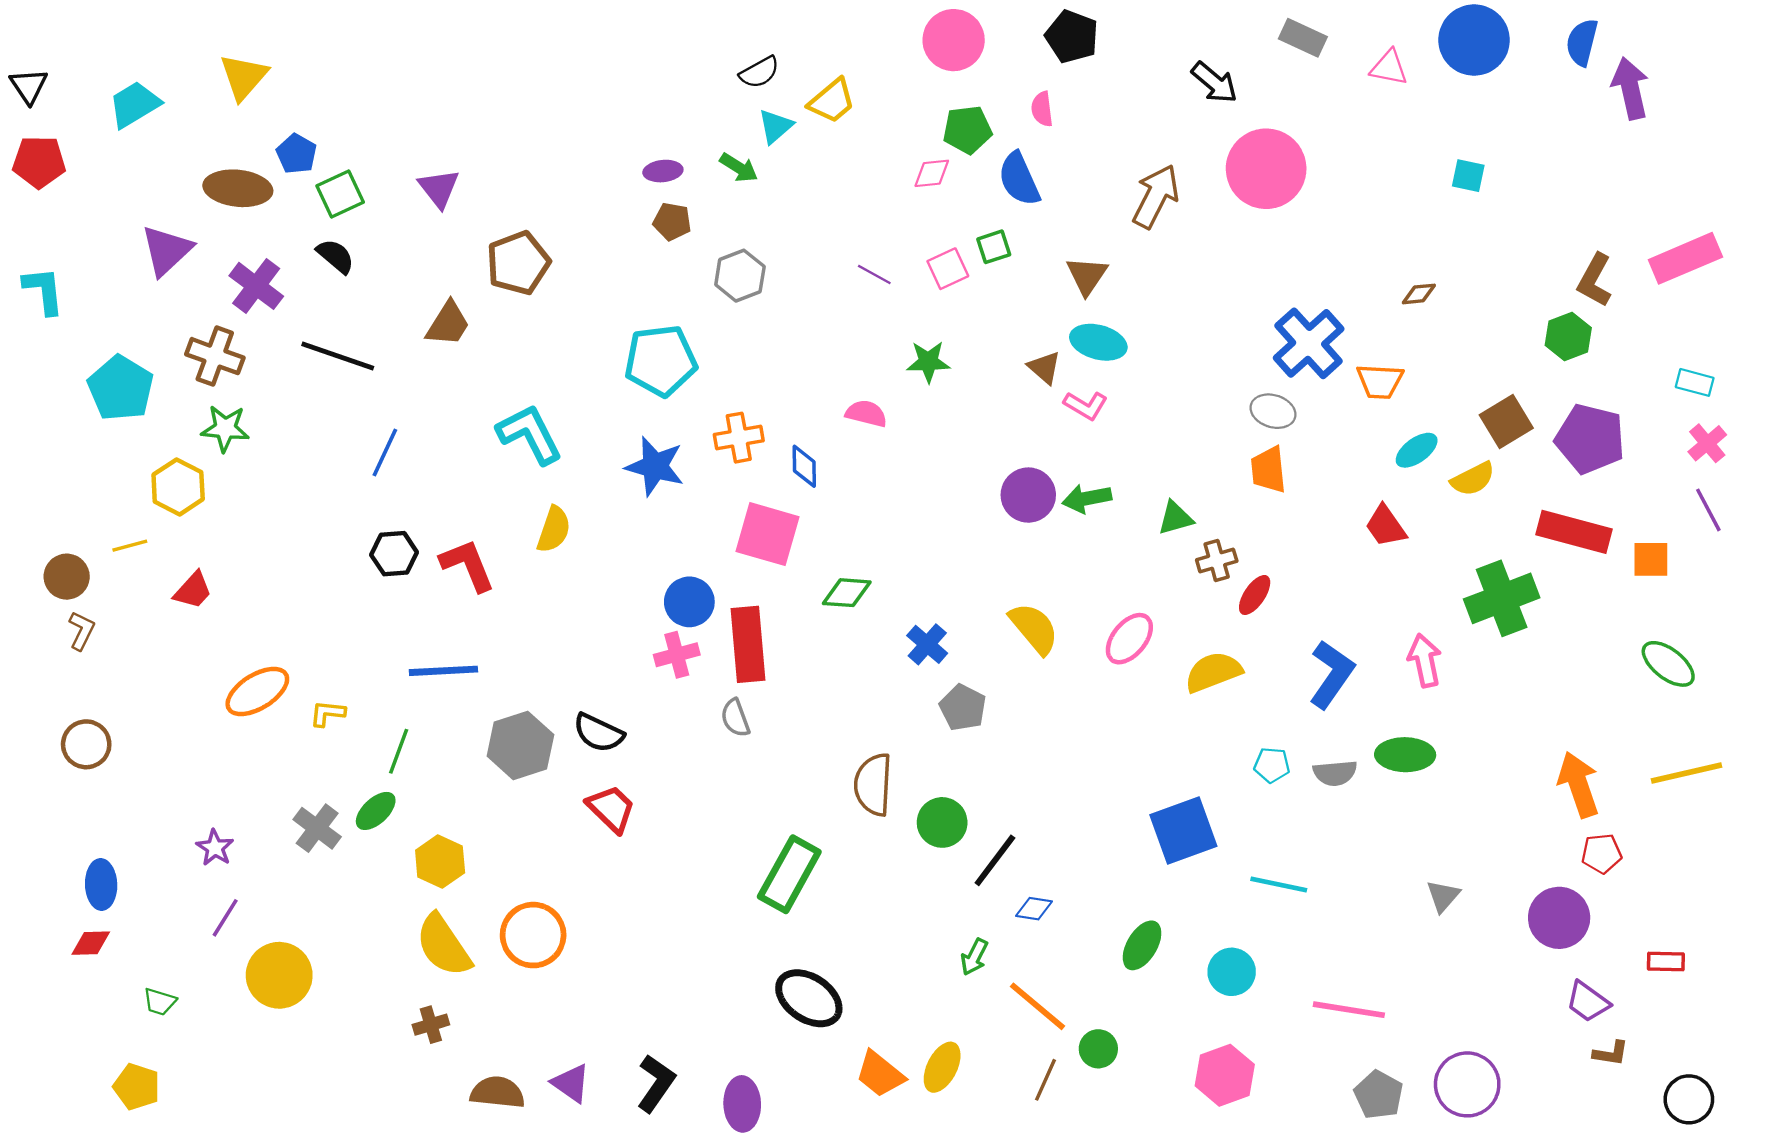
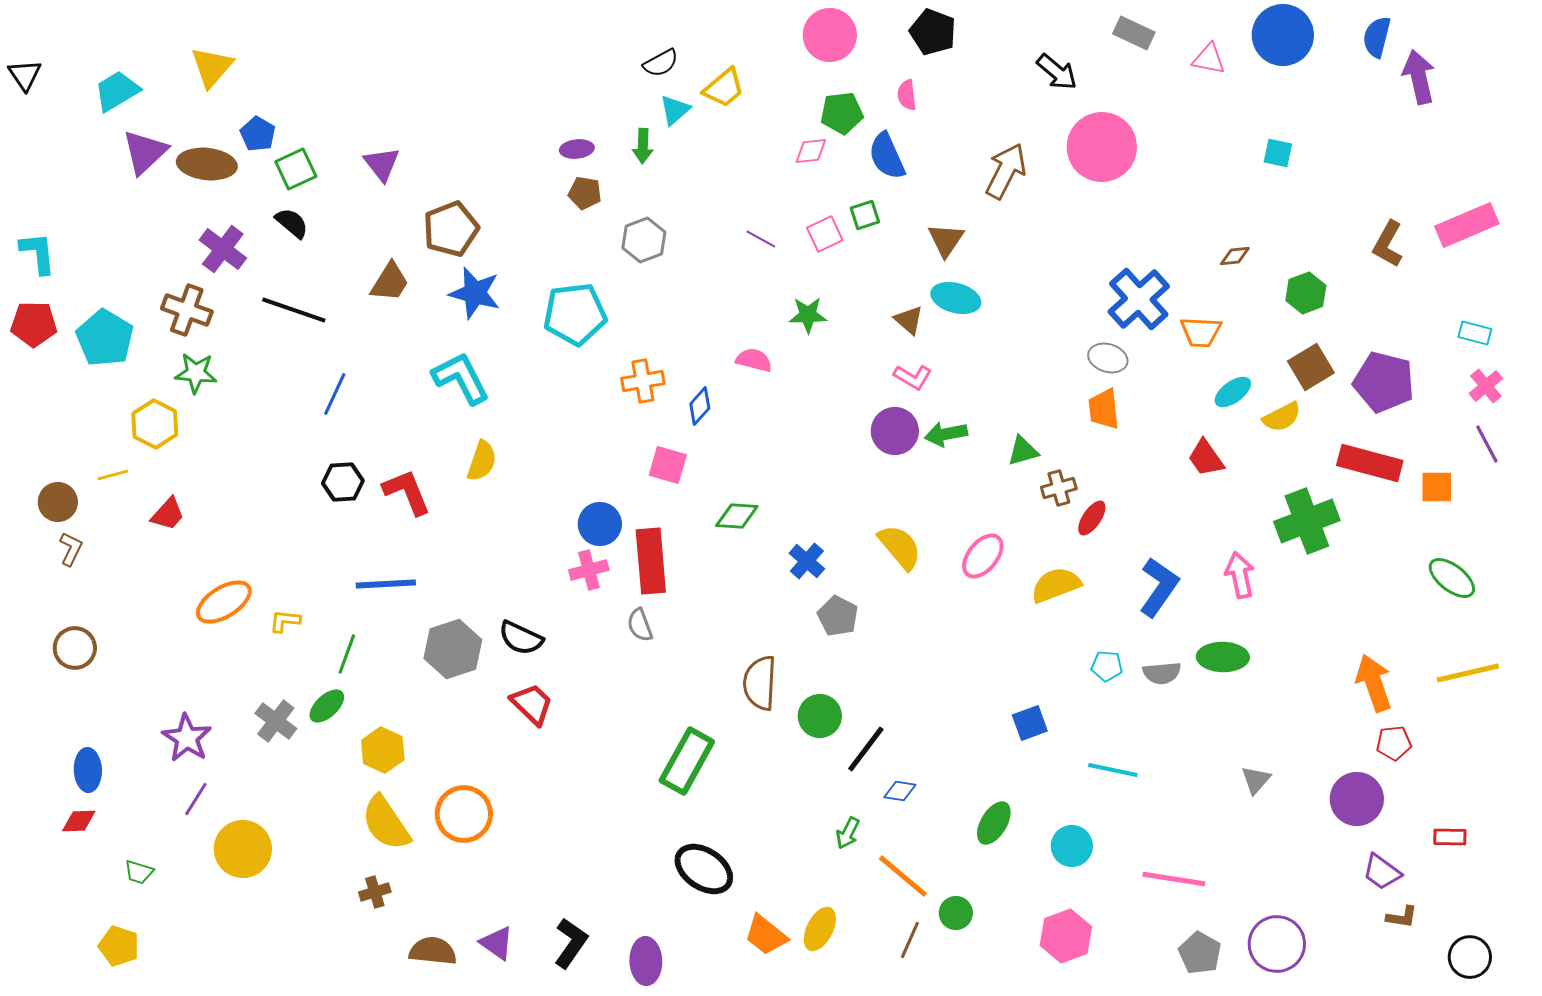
red pentagon: (39, 162) -> (34, 324), moved
green arrow: (739, 168) -> (643, 146), turned 60
purple triangle: (167, 250) -> (145, 152), moved
green hexagon: (1568, 336) -> (1306, 293), moved
pink L-shape: (1086, 405) -> (913, 377), moved
blue star: (655, 466) -> (475, 293), moved
blue diamond: (804, 466) -> (700, 406), turned 42
pink square: (767, 534) -> (668, 465), size x0.7
blue square: (1183, 831) -> (1030, 723), size x0.6
purple star: (215, 848) -> (187, 738), size x1.5

